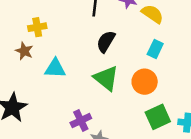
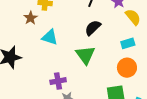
cyan rectangle: (155, 49) -> (128, 43), turned 32
orange circle: (145, 82) -> (127, 68), moved

